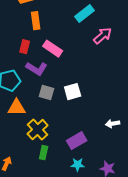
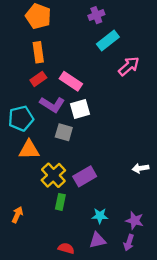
orange rectangle: (36, 21) -> (38, 52), moved
red rectangle: (25, 47) -> (38, 79), turned 40
white square: (73, 92) -> (80, 109), moved
purple rectangle: (77, 141) -> (85, 176), moved

